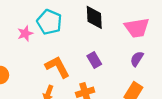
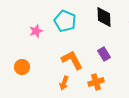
pink star: (25, 34) -> (36, 31), moved

